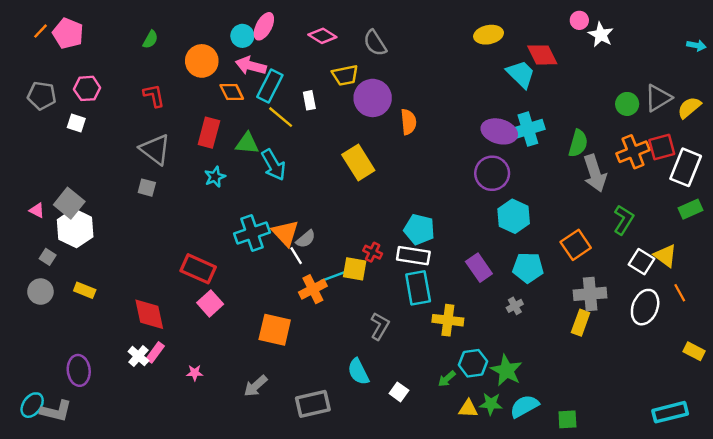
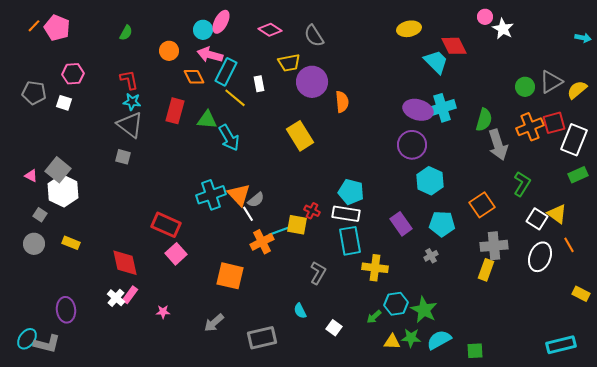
orange circle: (202, 61) -> (169, 51), size x0.7
gray pentagon: (42, 96) -> (34, 93), moved
cyan star: (215, 177) -> (132, 102), moved, turned 30
cyan semicircle: (358, 372) -> (300, 311), size x0.7

